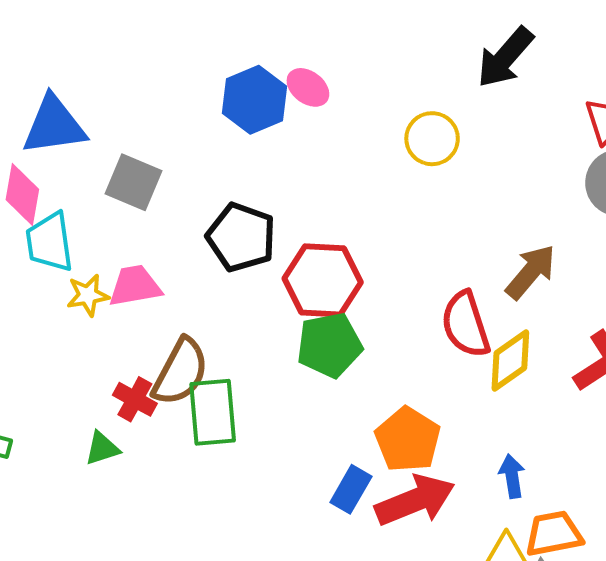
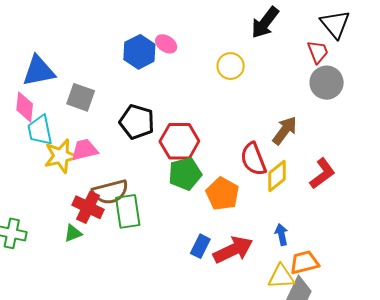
yellow star: (88, 295) -> (61, 156), size x1.6
brown semicircle: (180, 372) -> (110, 192), turned 51
red cross: (135, 399) -> (88, 207), size x1.4
orange pentagon: (408, 440) -> (222, 194), moved

